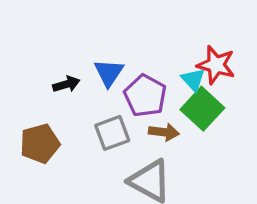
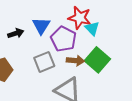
red star: (216, 65) -> (80, 18), moved
green square: (202, 109) -> (97, 60), moved

